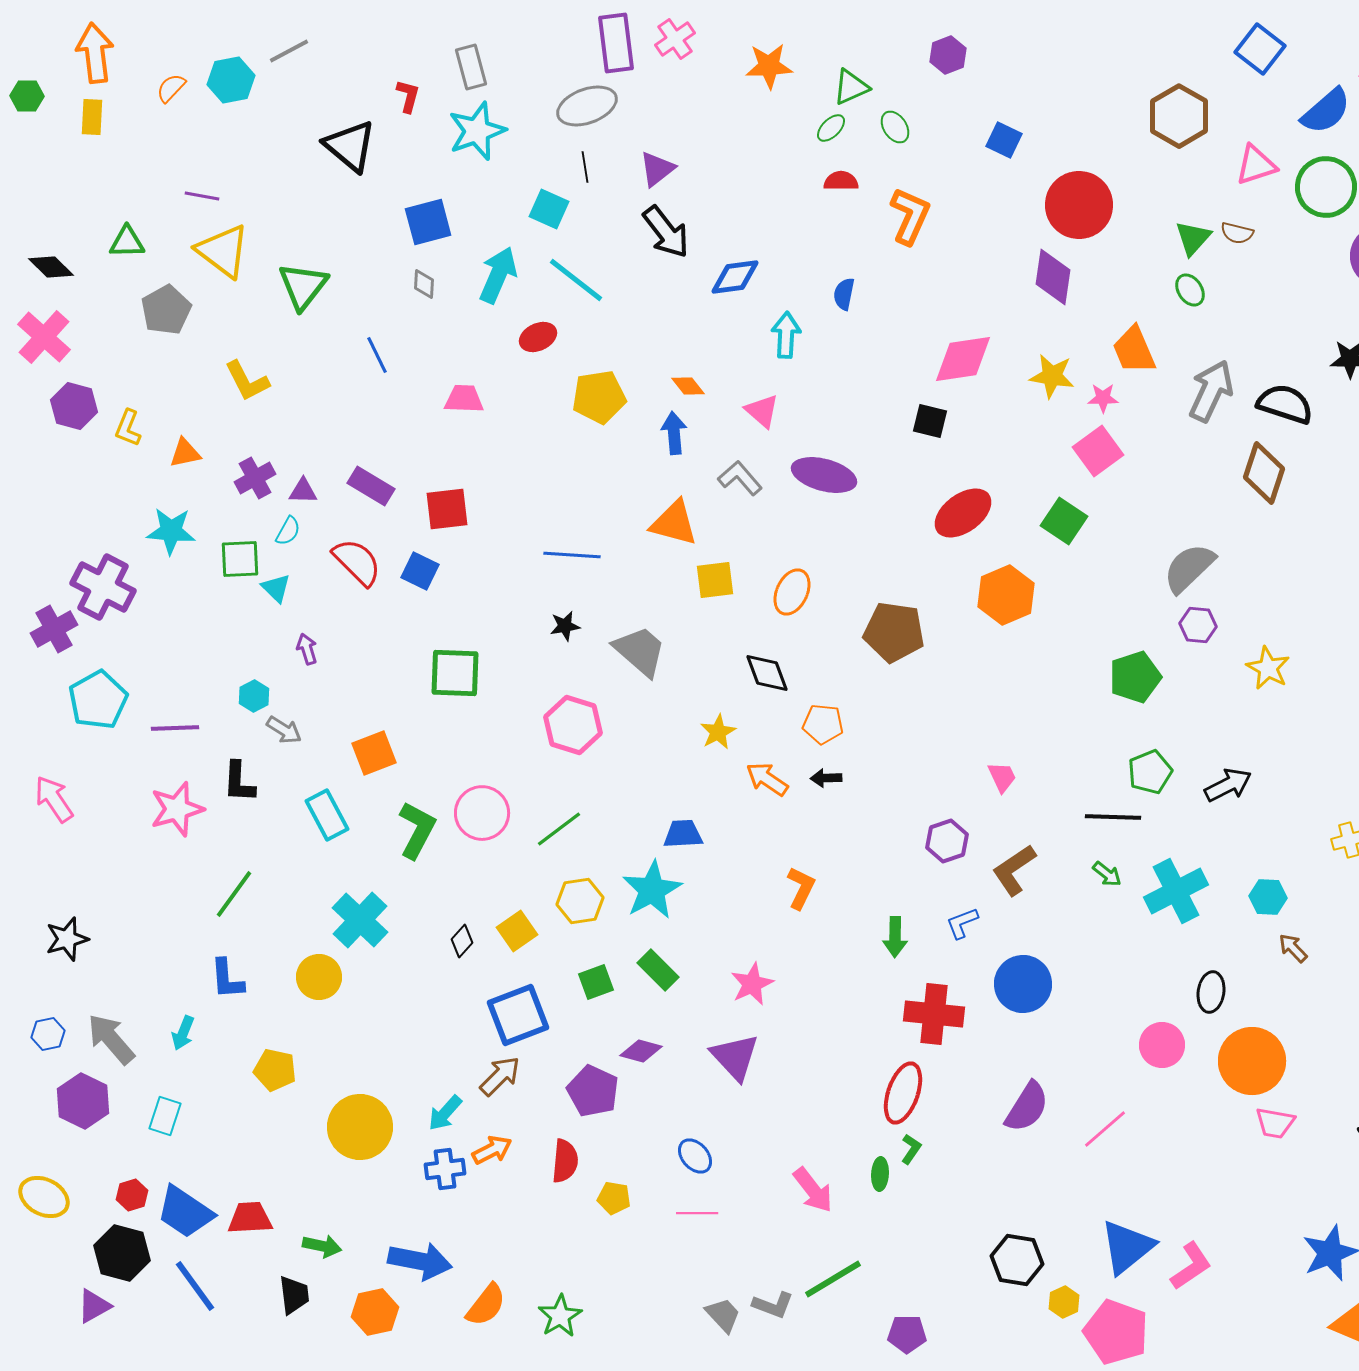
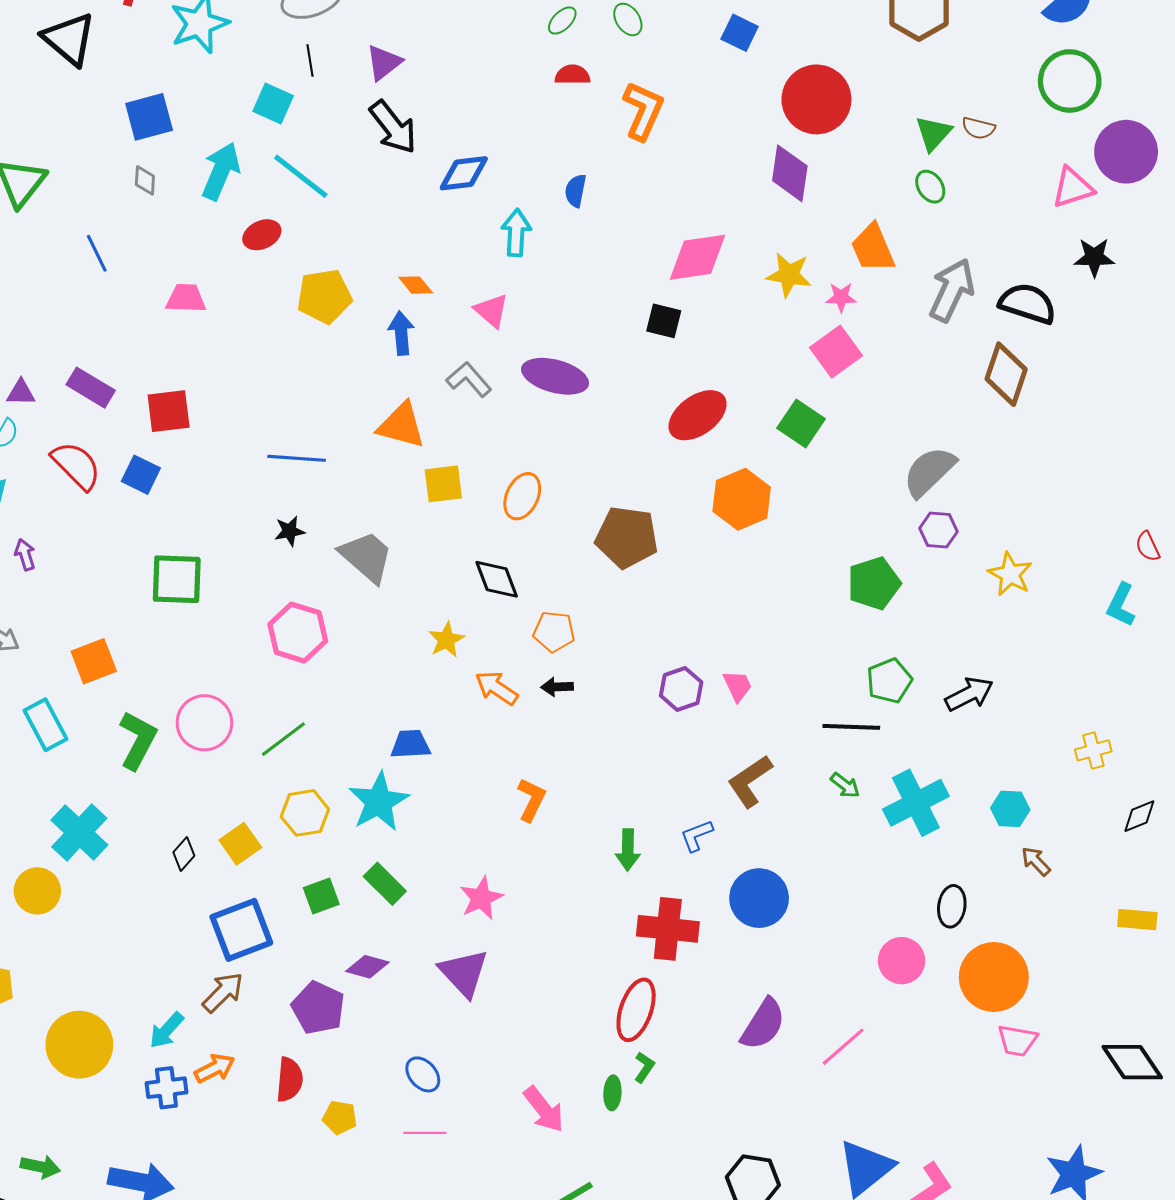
pink triangle: (1256, 165) -> (1073, 188), moved
purple hexagon: (947, 841) -> (681, 689), moved

